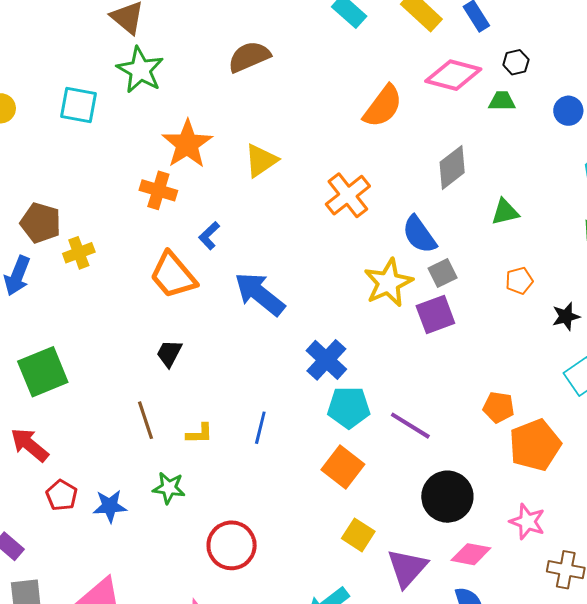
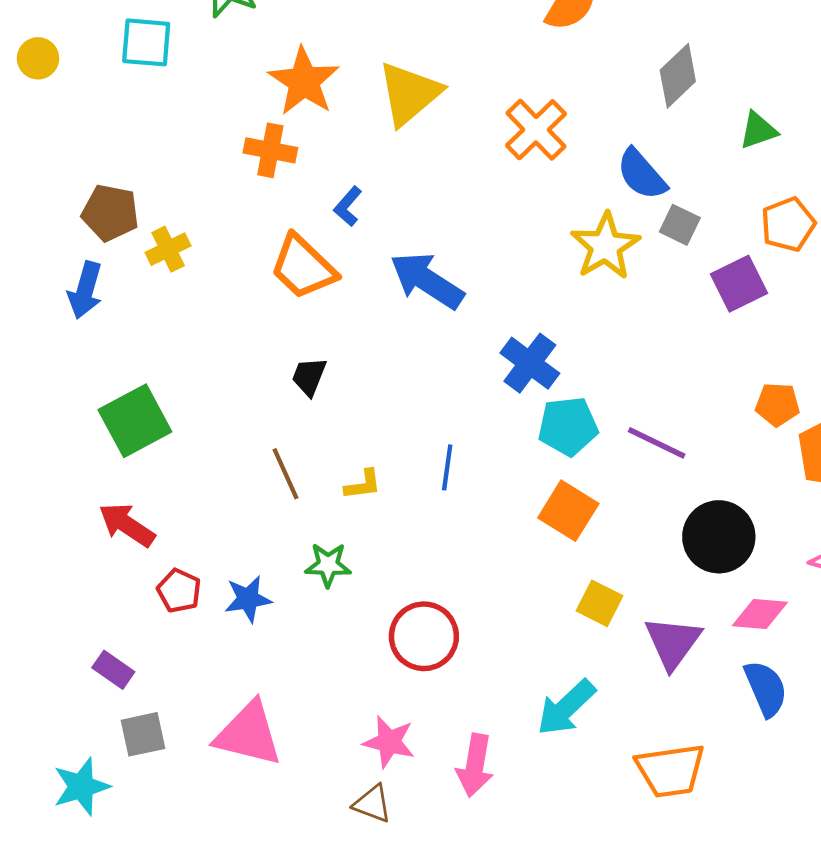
yellow triangle: (261, 160) -> (409, 94), size x1.4
gray square: (443, 273) -> (680, 225), turned -32
orange pentagon: (519, 281) -> (788, 224), size x1.4
purple square: (435, 315) -> (739, 284), moved

